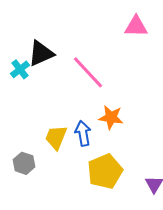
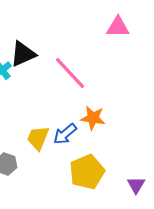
blue arrow: (83, 133) -> (65, 134), turned -120

